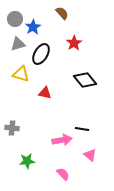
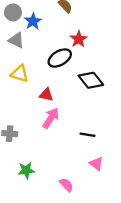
gray triangle: (18, 44) -> (16, 40), turned 42
black ellipse: (41, 54) -> (60, 58), moved, turned 30
pink arrow: (62, 140) -> (51, 118), moved, turned -48

